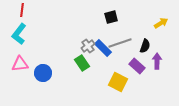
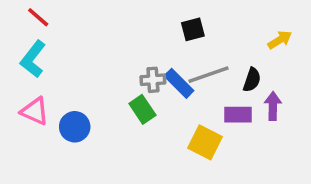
red line: (22, 10) -> (38, 17), turned -56
gray cross: (88, 46) -> (153, 80), turned 32
pink triangle: (20, 64) -> (35, 111), turned 30
purple rectangle: (137, 66) -> (238, 115), turned -42

